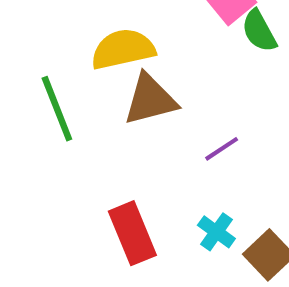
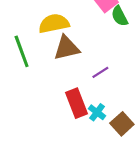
red rectangle: (132, 233) -> (77, 103), moved

